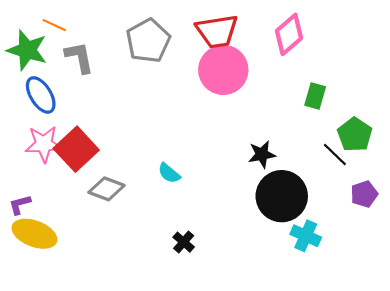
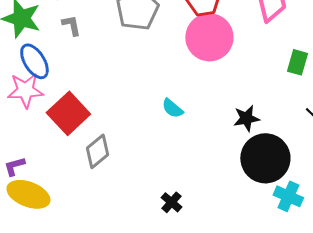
gray L-shape: (79, 57) -> (71, 25), size x0.7
pink star: (44, 144) -> (25, 90), moved
cyan semicircle: (169, 173) -> (172, 108), moved
gray diamond: (106, 189) -> (97, 151), turned -60

